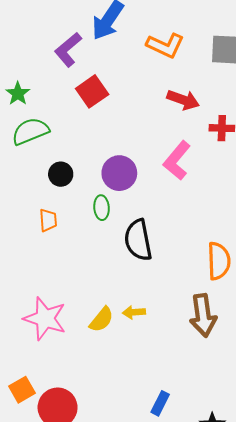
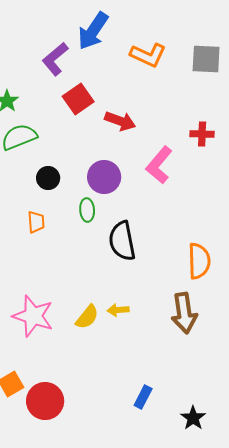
red arrow: (183, 100) -> (120, 121), moved

